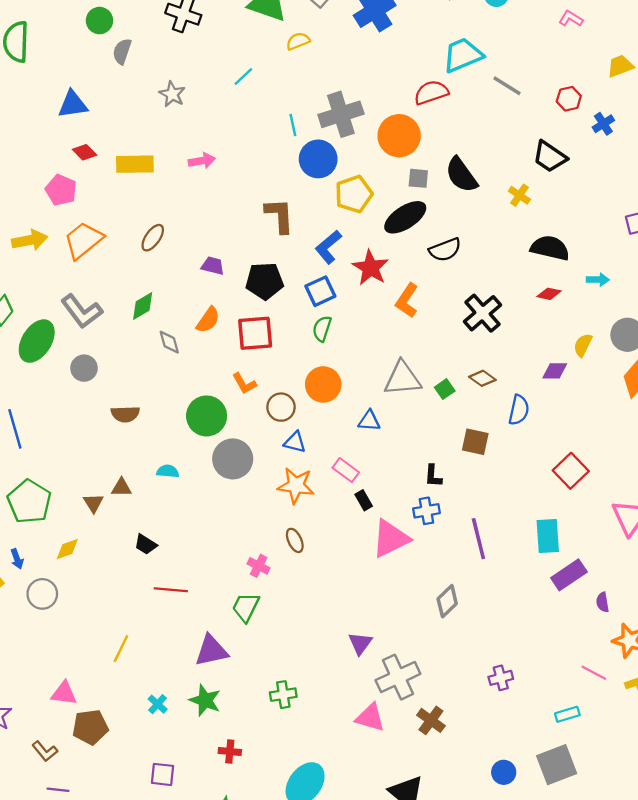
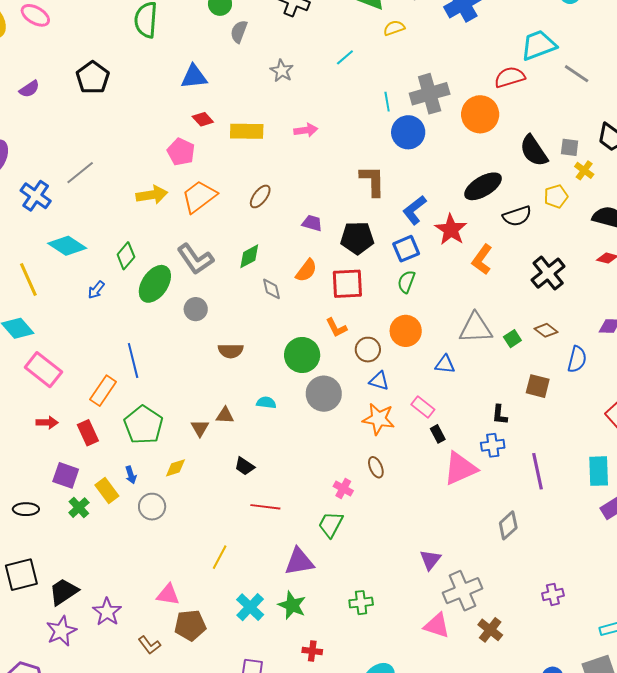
gray square: (418, 178) -> (570, 147), moved
yellow pentagon: (354, 194) -> (556, 196), moved, size x0.7
cyan cross: (158, 704) -> (250, 607), size x1.6

